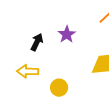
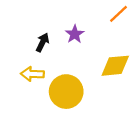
yellow circle: (59, 88) -> (66, 92), size x1.8

